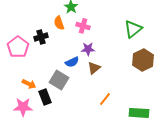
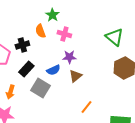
green triangle: (133, 29) -> (114, 37), turned -42
orange arrow: (29, 84) -> (10, 92), turned 80
black rectangle: (45, 97) -> (26, 69), moved, turned 63

